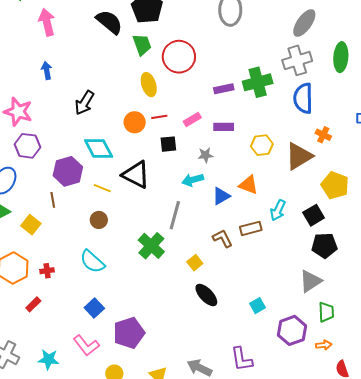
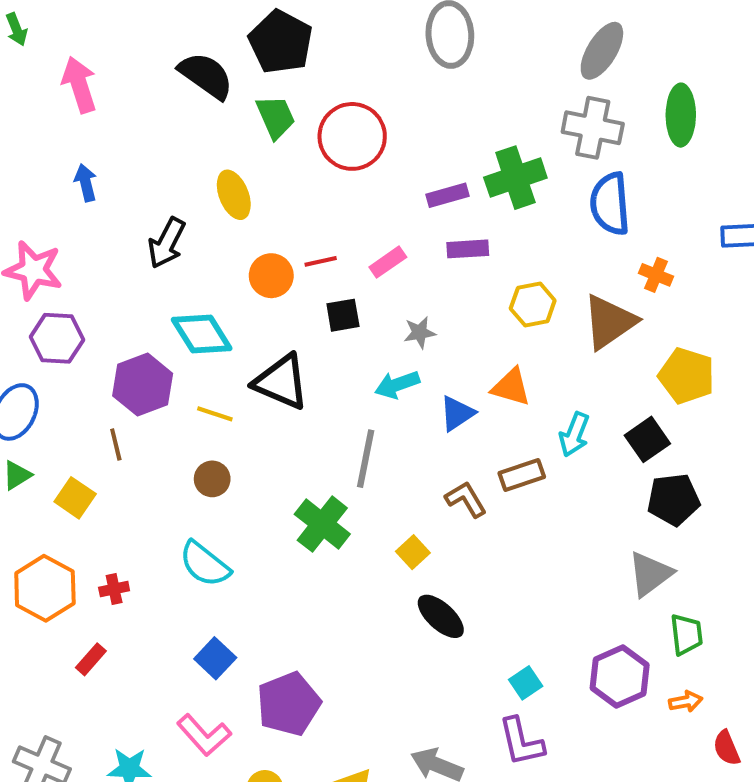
gray cross: (297, 60) -> (593, 128), turned 32
yellow ellipse: (149, 85) -> (234, 195), moved
purple rectangle: (224, 127) -> (468, 249), moved
cyan square: (258, 306) -> (526, 683), moved

